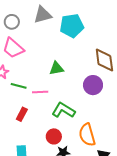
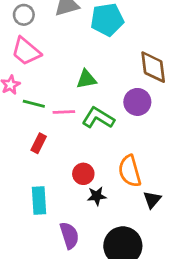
green L-shape: (63, 110) -> (98, 118), moved

